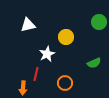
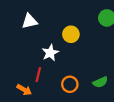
green semicircle: (94, 63) -> (100, 82), moved
orange arrow: (23, 88) -> (24, 90), turned -64

